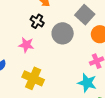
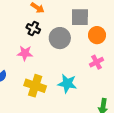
gray square: (85, 15) -> (80, 17), turned -36
cyan star: (87, 83) -> (67, 84), moved

